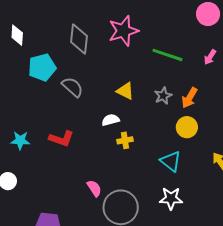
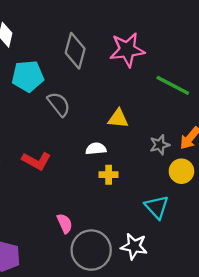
yellow triangle: (125, 91) -> (118, 119), turned -30
gray star: (163, 96) -> (160, 145), moved
white star: (171, 198) -> (134, 246), moved

